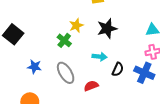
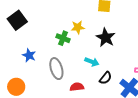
black star: (107, 28) -> (106, 38), turned 30
green cross: (64, 40) -> (63, 38), turned -32

